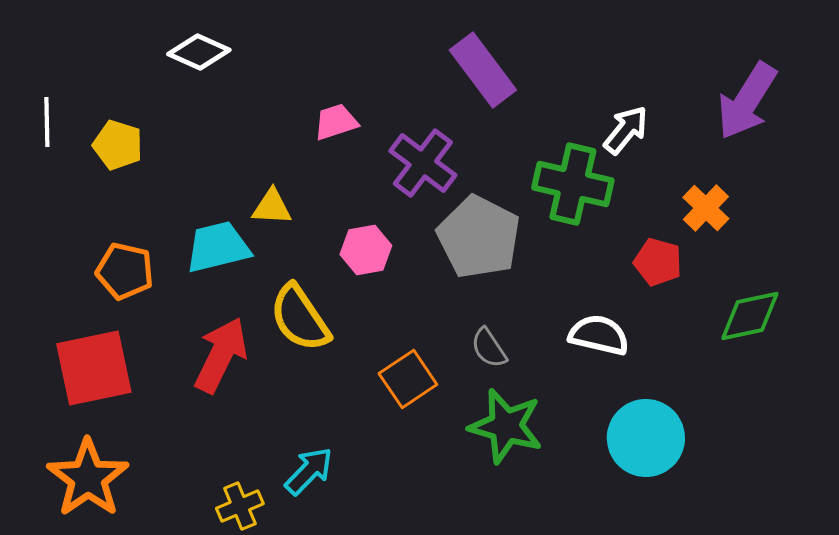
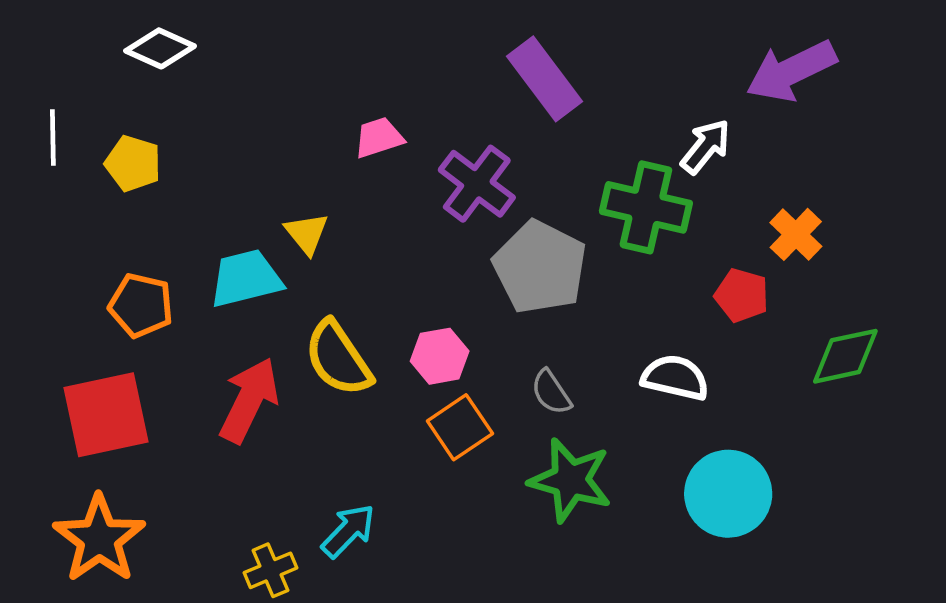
white diamond: (199, 52) -> (160, 48), moved
purple arrow: (747, 101) -> (791, 71), moved, turned 32
yellow triangle: (272, 207) -> (307, 233), turned 48
pink hexagon: (366, 250) -> (440, 356), moved

